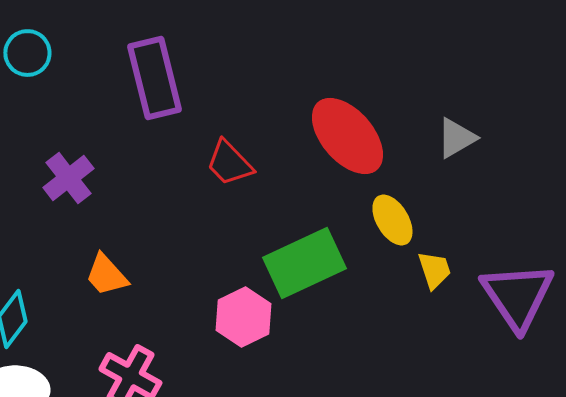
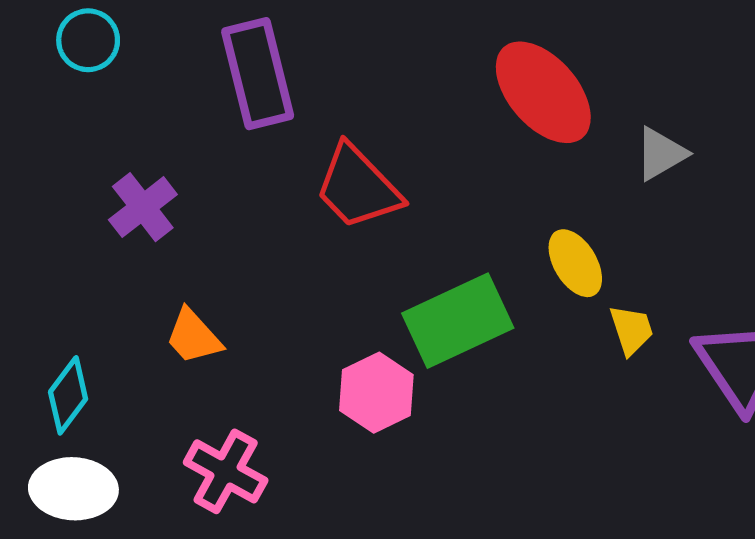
red ellipse: (347, 136) -> (543, 92), moved
red trapezoid: (229, 163) -> (358, 187), size x1.4

